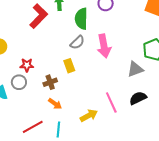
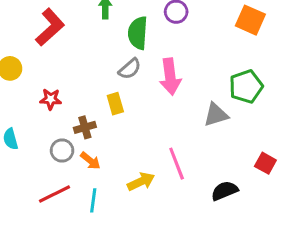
red L-shape: (39, 16) -> (50, 27), moved
gray circle: (19, 82) -> (62, 151), moved
black semicircle: (138, 98) -> (225, 191), moved

